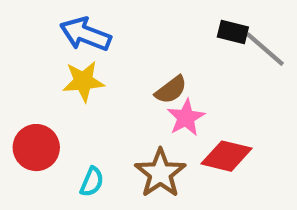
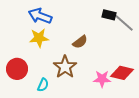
pink star: (186, 118) -> (102, 79), moved, turned 30
red diamond: (227, 156) -> (122, 73), moved
brown star: (160, 173) -> (65, 67), moved

